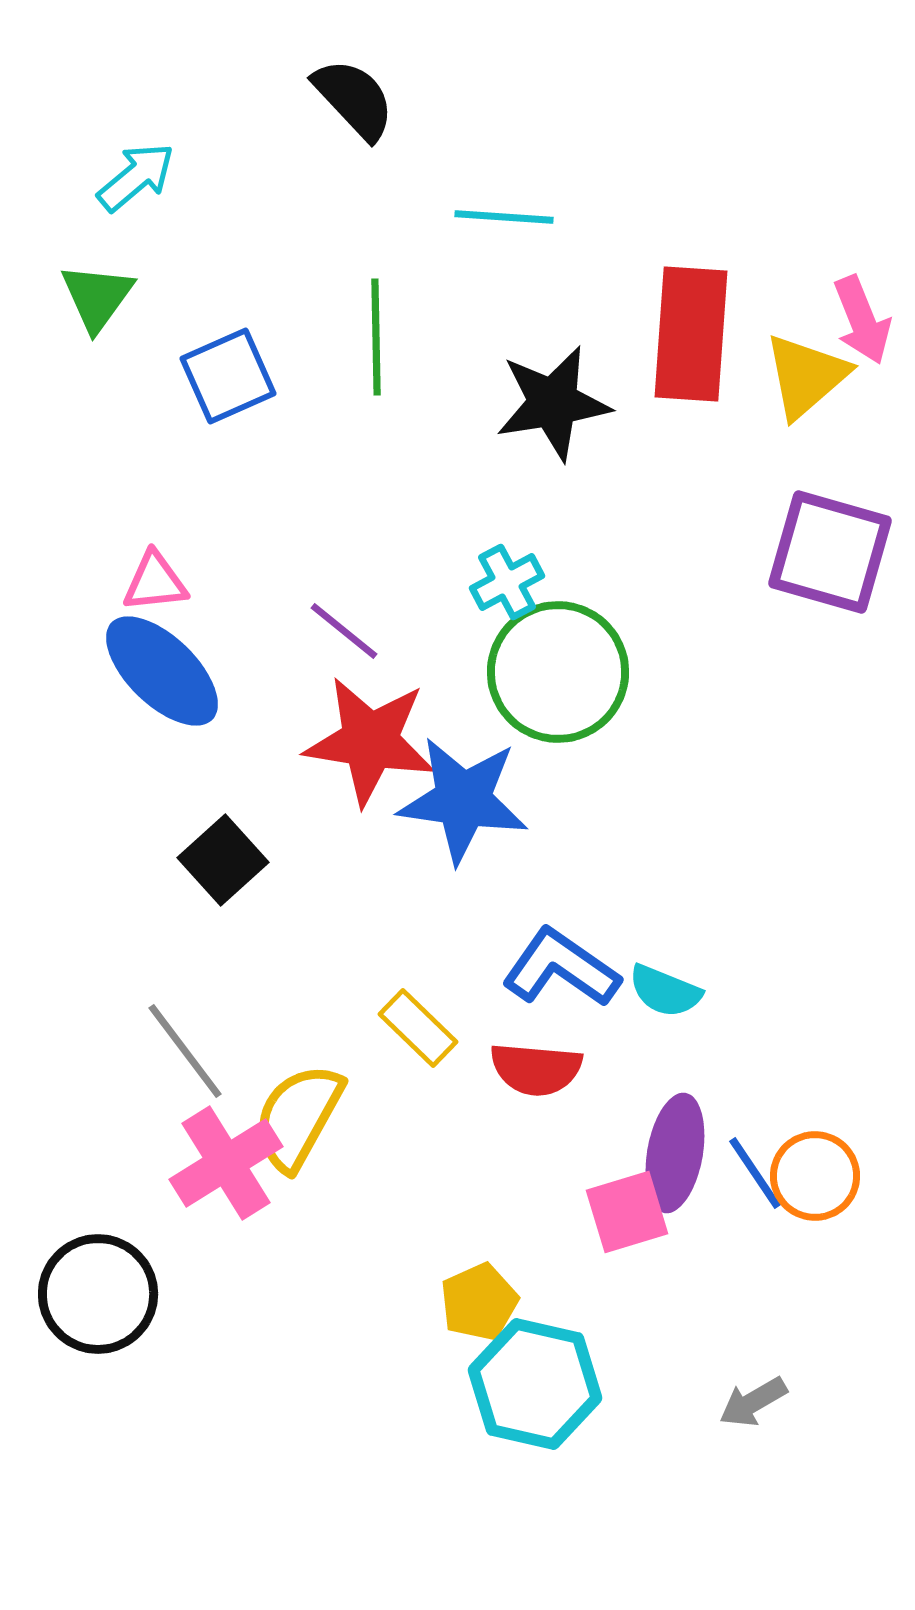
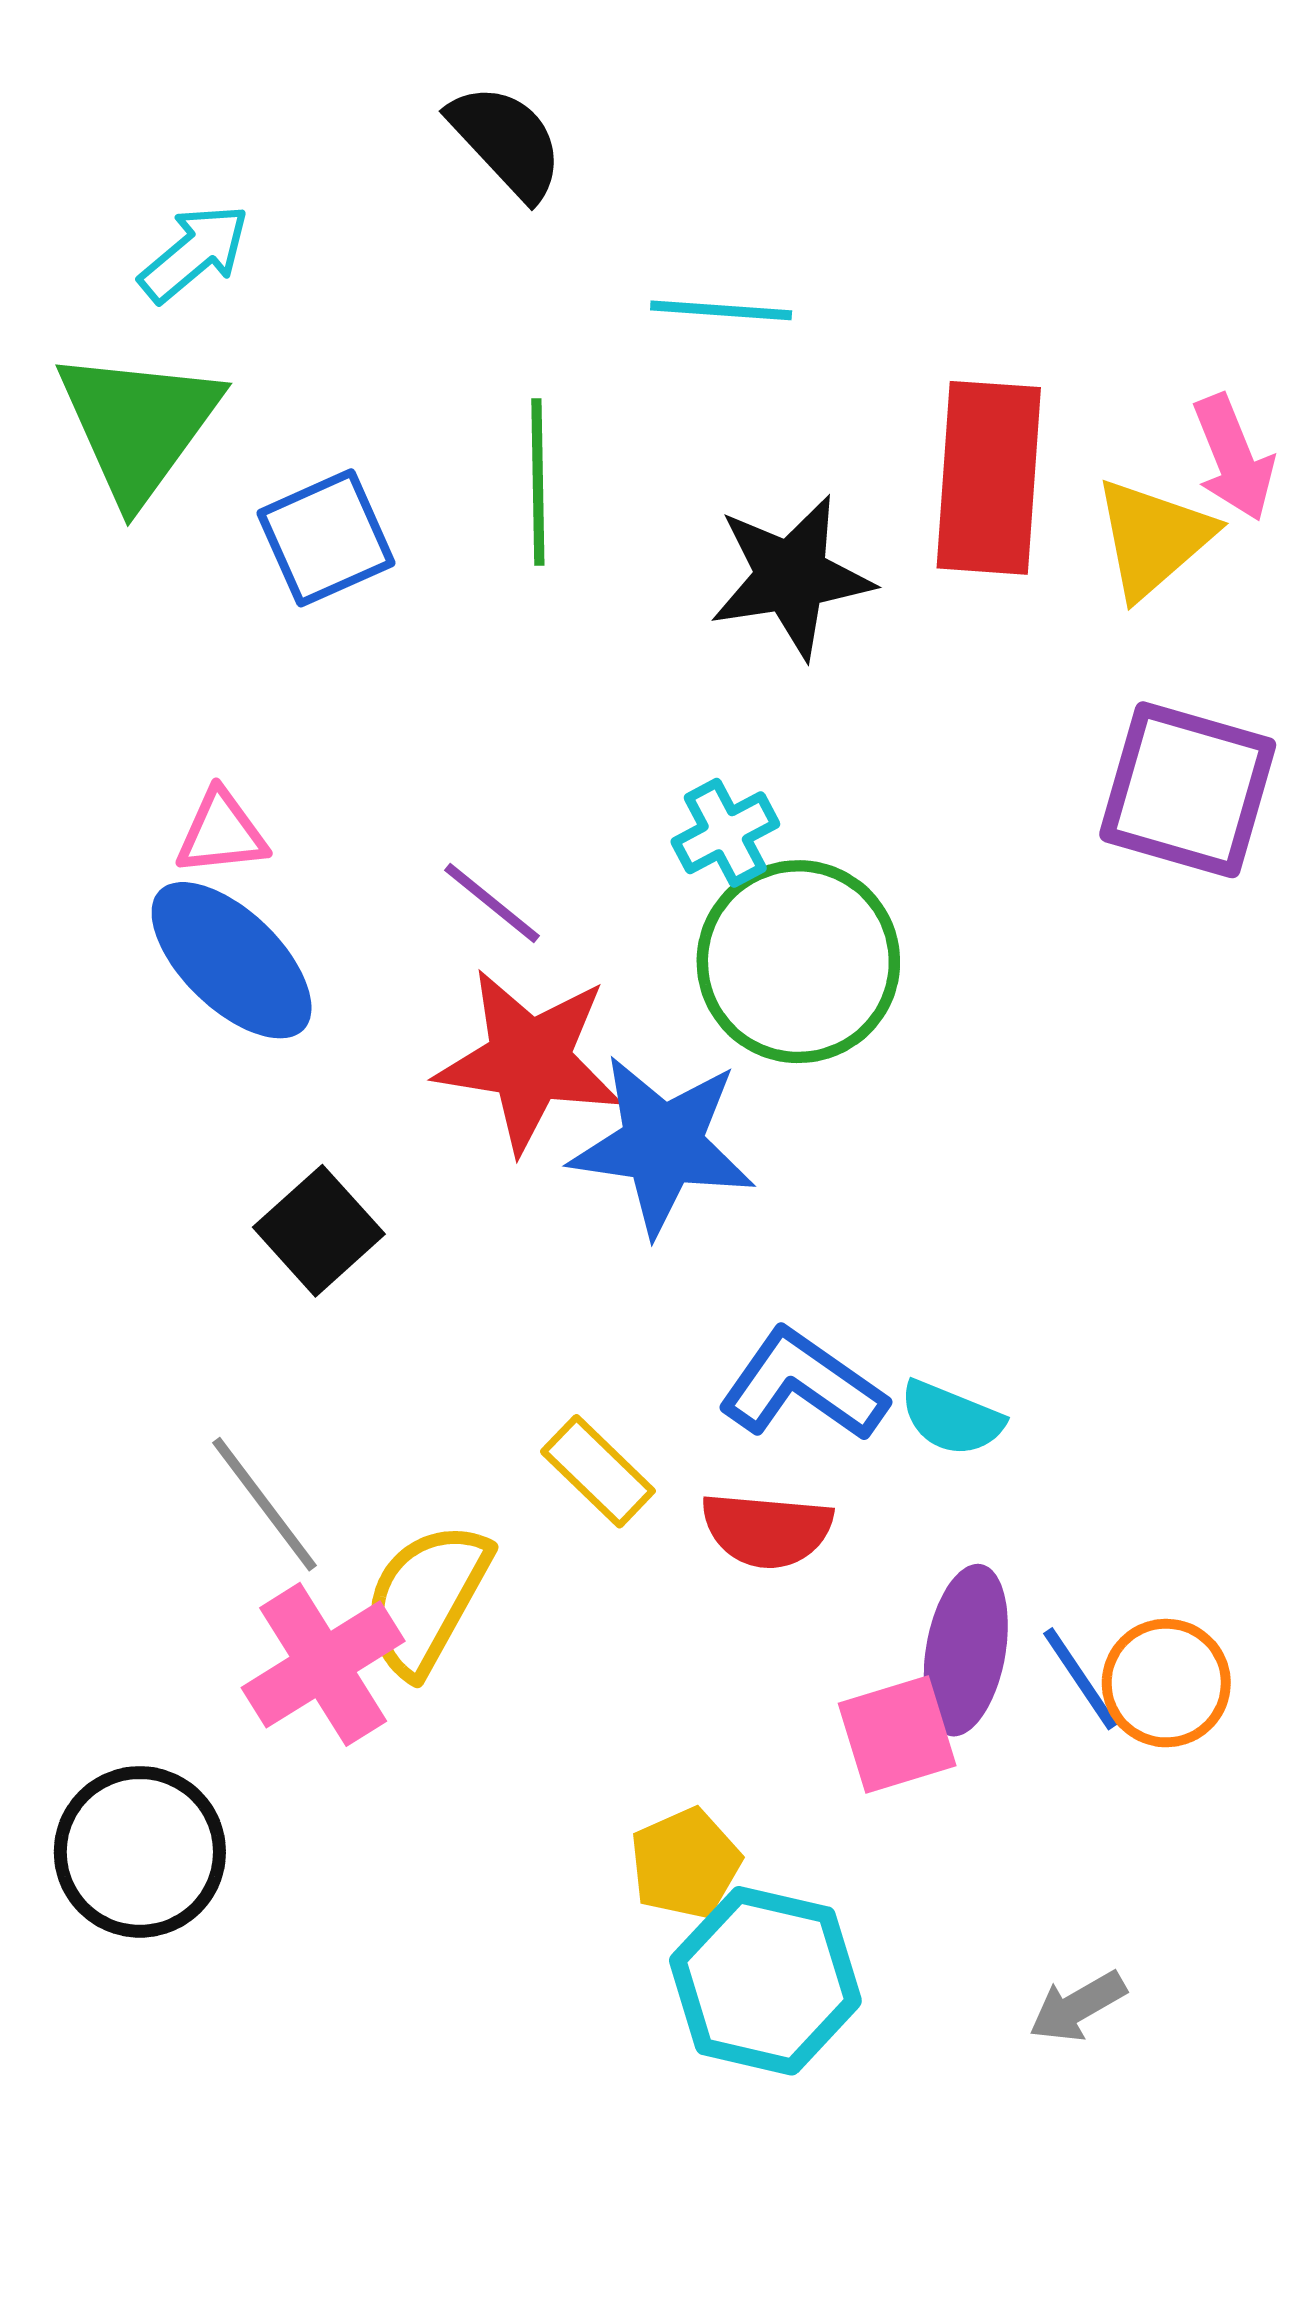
green triangle: (97, 297) -> (138, 425), size x1.6

